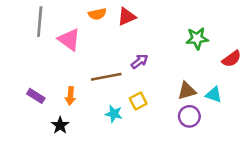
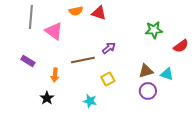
red triangle: (127, 17) -> (99, 13), turned 42
purple rectangle: (36, 96) -> (28, 61), moved
cyan star: (114, 114) -> (90, 101), moved

